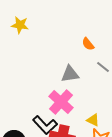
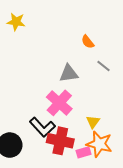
yellow triangle: (93, 120) -> (93, 122), turned 40

